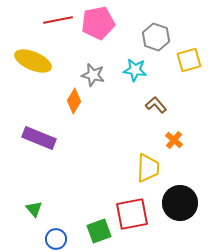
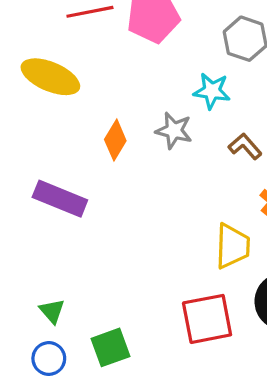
gray star: (93, 75) -> (174, 131), moved
green square: (99, 231) -> (111, 347), moved
blue circle: (56, 239) -> (49, 358), moved

